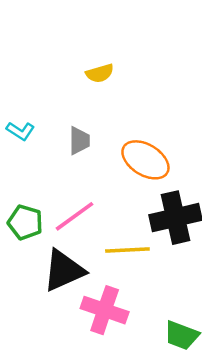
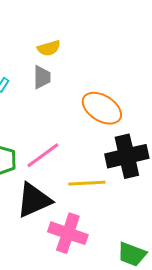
yellow semicircle: (100, 73) -> (49, 48), moved
gray trapezoid: (79, 141) -> (42, 77), moved

